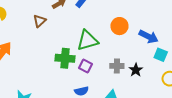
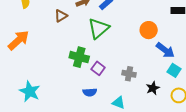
orange circle: (119, 26) -> (149, 30), moved
green triangle: (87, 40) -> (99, 28), moved, turned -35
black star: (136, 70) -> (153, 88), moved

